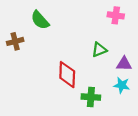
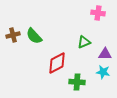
green semicircle: (40, 20) -> (34, 36), moved
red diamond: (67, 75) -> (57, 63), turned 60

